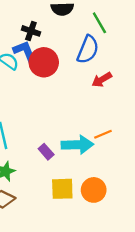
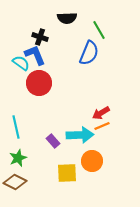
red circle: (44, 62) -> (39, 83), moved
red arrow: (102, 80) -> (101, 113), moved
orange circle: (94, 190) -> (92, 161), moved

